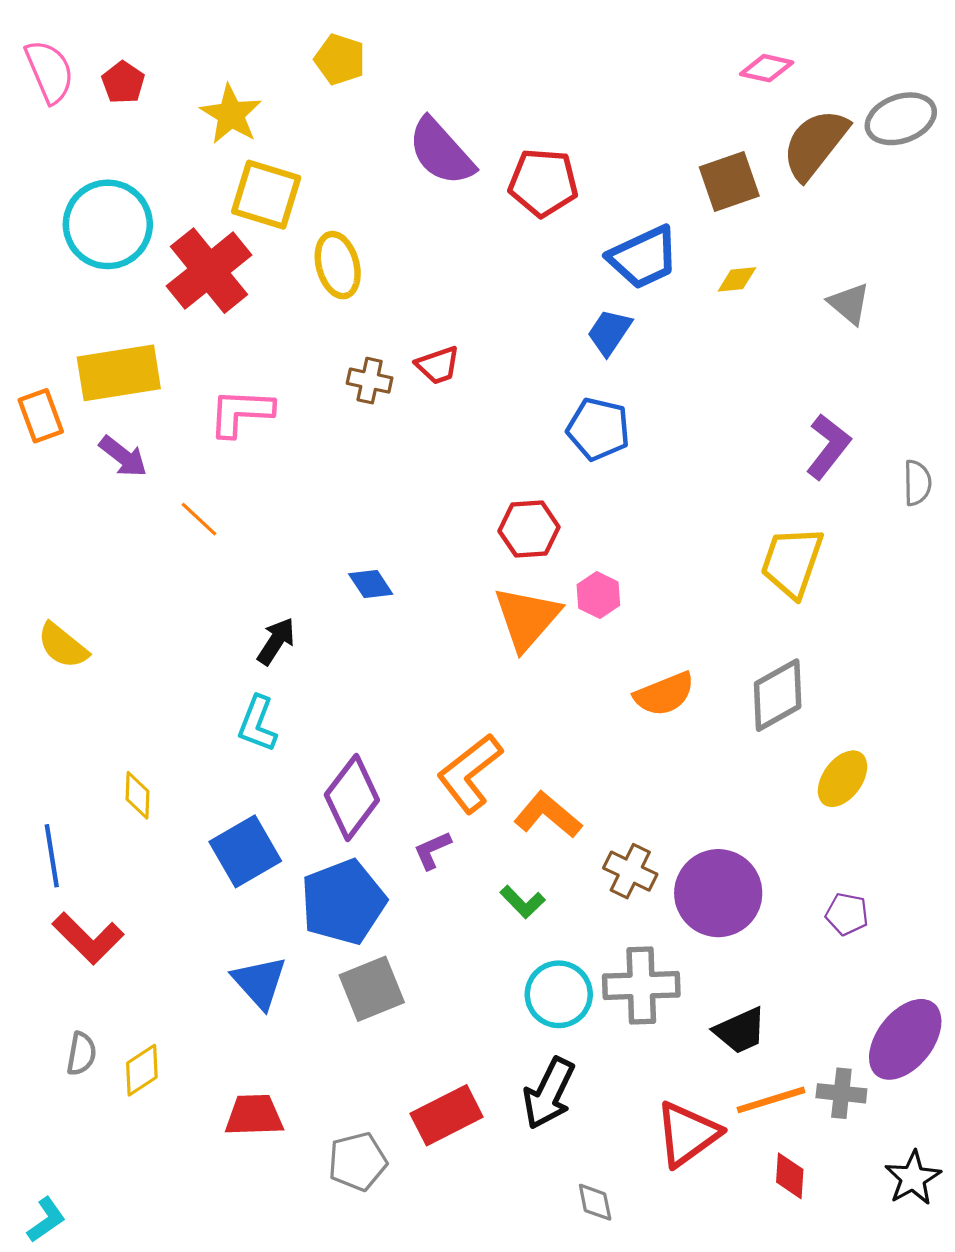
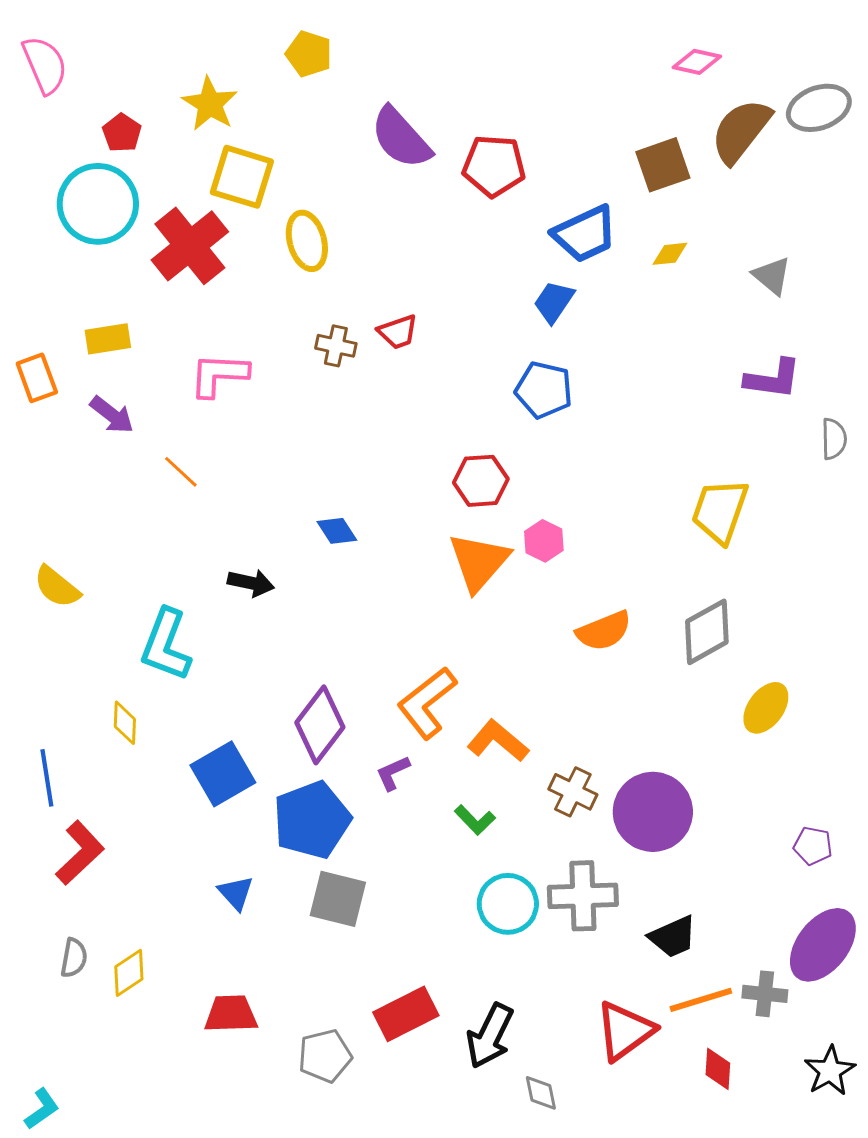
red pentagon: (123, 82) -> (122, 133), moved
yellow rectangle: (119, 373) -> (108, 339), size x0.6
purple L-shape: (828, 447) -> (773, 379), moved, turned 60
black arrow: (276, 641) -> (251, 583), turned 69
cyan L-shape: (257, 724) -> (166, 645), moved, size x1.4
purple pentagon: (847, 914) -> (813, 846), moved
red L-shape: (88, 938) -> (80, 853), turned -88
blue triangle: (260, 982) -> (236, 893), size x0.7
gray square: (372, 989) -> (338, 899), turned 36
black arrow: (549, 1093) -> (490, 1036), moved

